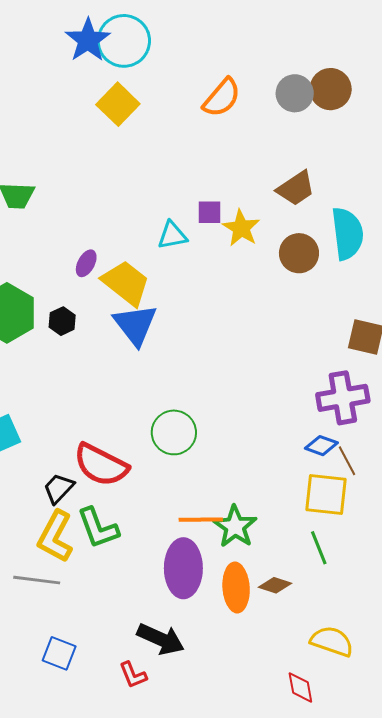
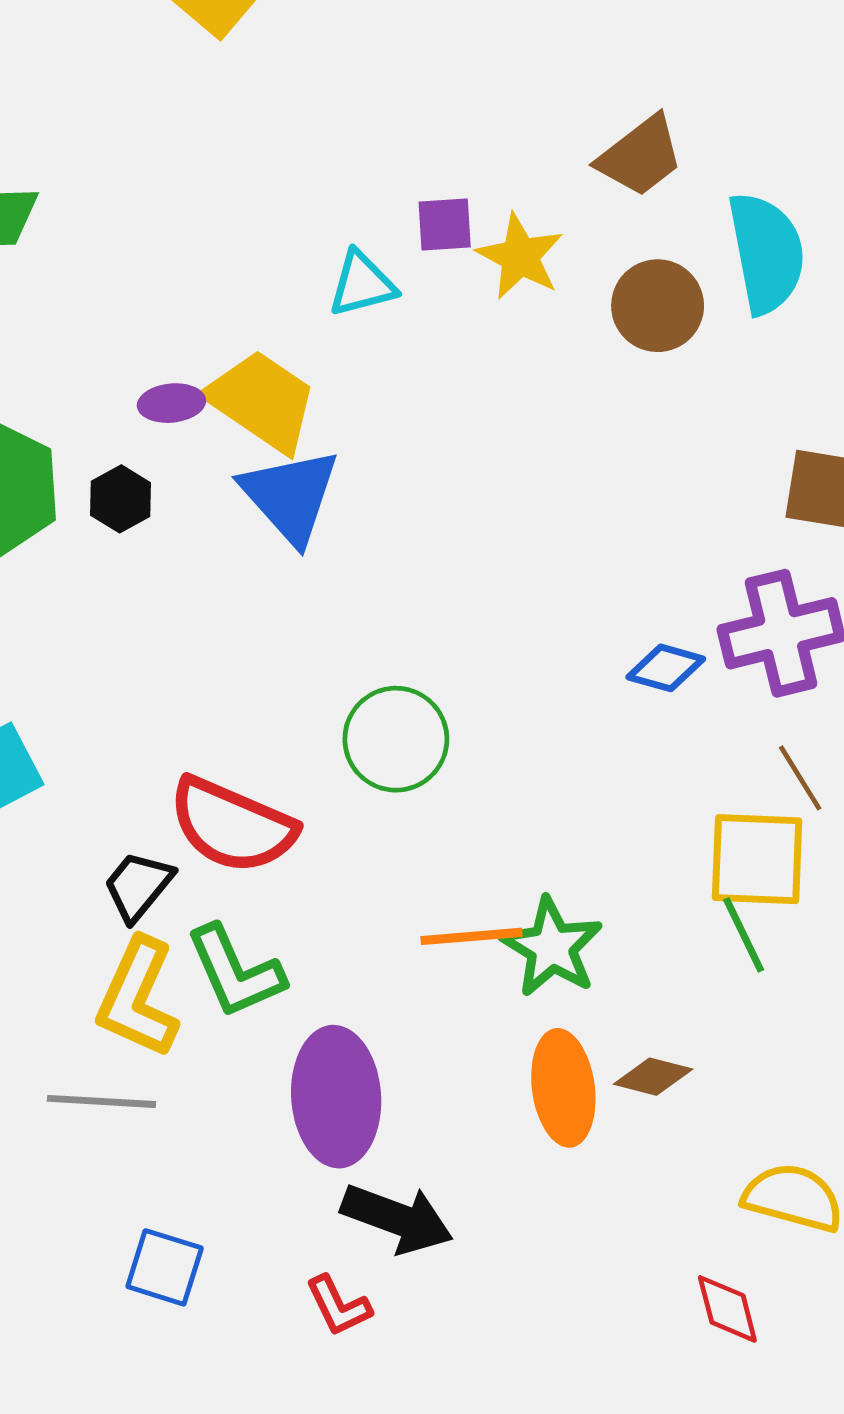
purple ellipse: (86, 263) -> (171, 403), moved, turned 60
blue diamond: (321, 446) -> (666, 668), moved
green line: (319, 548) -> (744, 935), moved
purple ellipse: (183, 568) -> (336, 1097), moved

